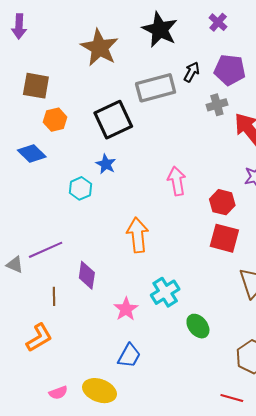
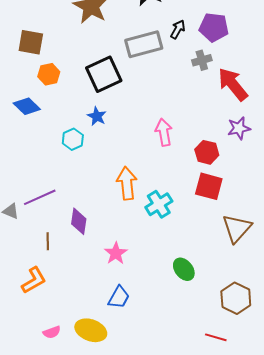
cyan cross: (165, 292) -> (159, 204), moved

